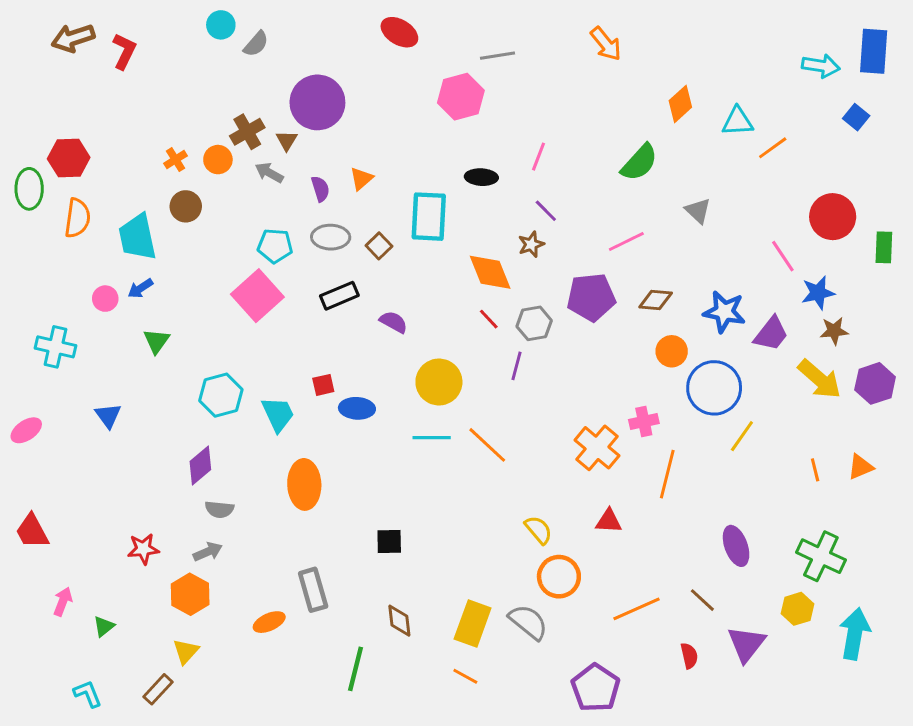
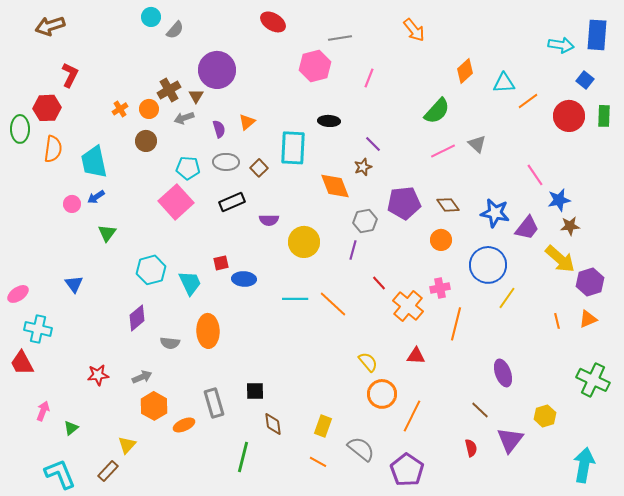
red L-shape: (124, 51) -> (70, 75), moved
pink line: (538, 157) -> (369, 78), moved
gray arrow: (269, 173) -> (184, 118), turned -48
brown circle: (186, 206) -> (146, 141), moved
red circle: (833, 217) -> (569, 116), moved
pink line: (626, 241) -> (443, 151), moved
green rectangle: (884, 247) -> (604, 116), moved
brown diamond: (656, 300) -> (448, 205), turned 50
red line: (489, 319) -> (379, 283), moved
purple semicircle: (394, 322) -> (269, 220), turned 150
cyan cross: (55, 347) -> (38, 329), moved
orange circle: (672, 351) -> (441, 240), moved
yellow circle: (439, 382) -> (304, 242), moved
purple hexagon: (875, 383) -> (590, 282), moved
gray semicircle: (219, 509) -> (170, 343), moved
black square: (389, 542) -> (255, 391), moved
green cross: (821, 556) -> (593, 380), moved
orange hexagon: (190, 594) -> (154, 406), moved
orange line: (637, 609) -> (412, 416), moved, turned -40
gray semicircle: (528, 622) -> (361, 449), moved
yellow rectangle: (473, 623) -> (323, 426), size x0.7
cyan arrow: (855, 634) -> (584, 465), moved
cyan L-shape: (88, 694) -> (60, 474), size x1.6

